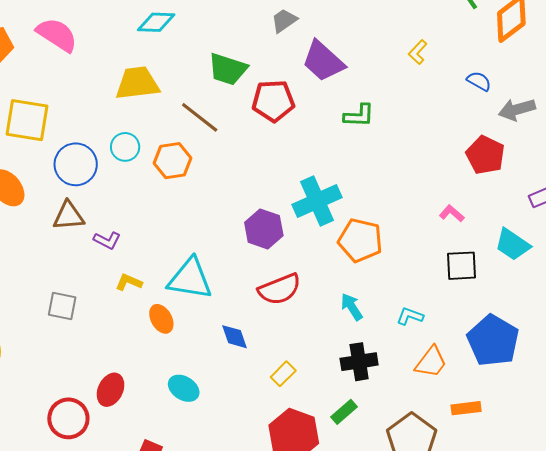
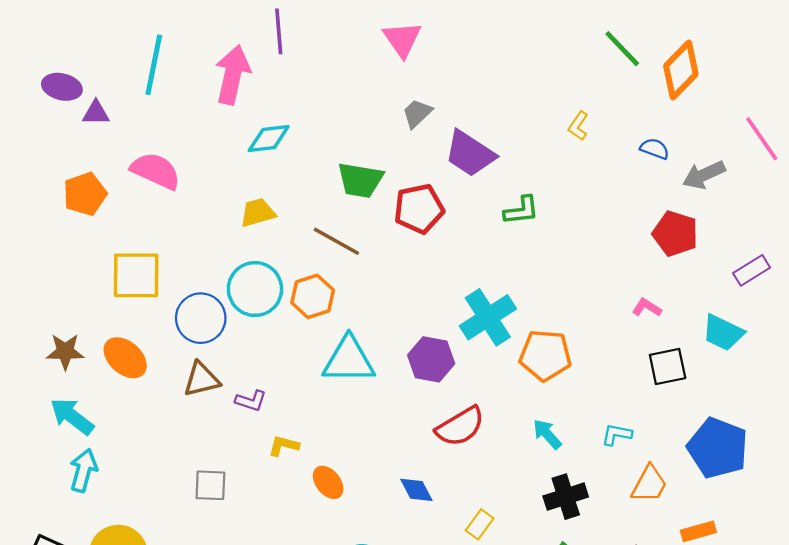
yellow trapezoid: (137, 83) -> (258, 213), size x0.7
cyan circle: (125, 147) -> (255, 289), size x1.6
cyan triangle: (190, 279) -> (349, 360), moved

